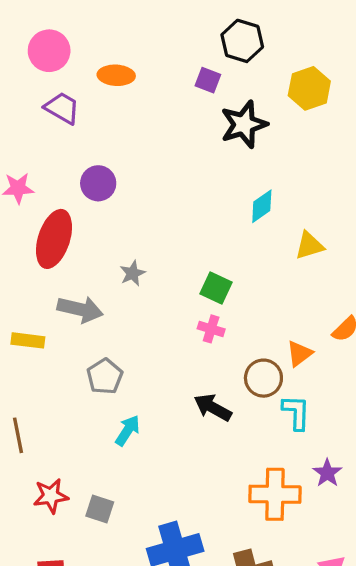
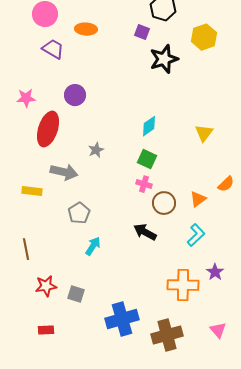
cyan diamond: (262, 206) -> (149, 126), moved
yellow triangle: (309, 245) -> (204, 133), turned -36
brown circle: (263, 378) -> (164, 203), moved
cyan L-shape: (296, 412) -> (196, 235), turned 45

